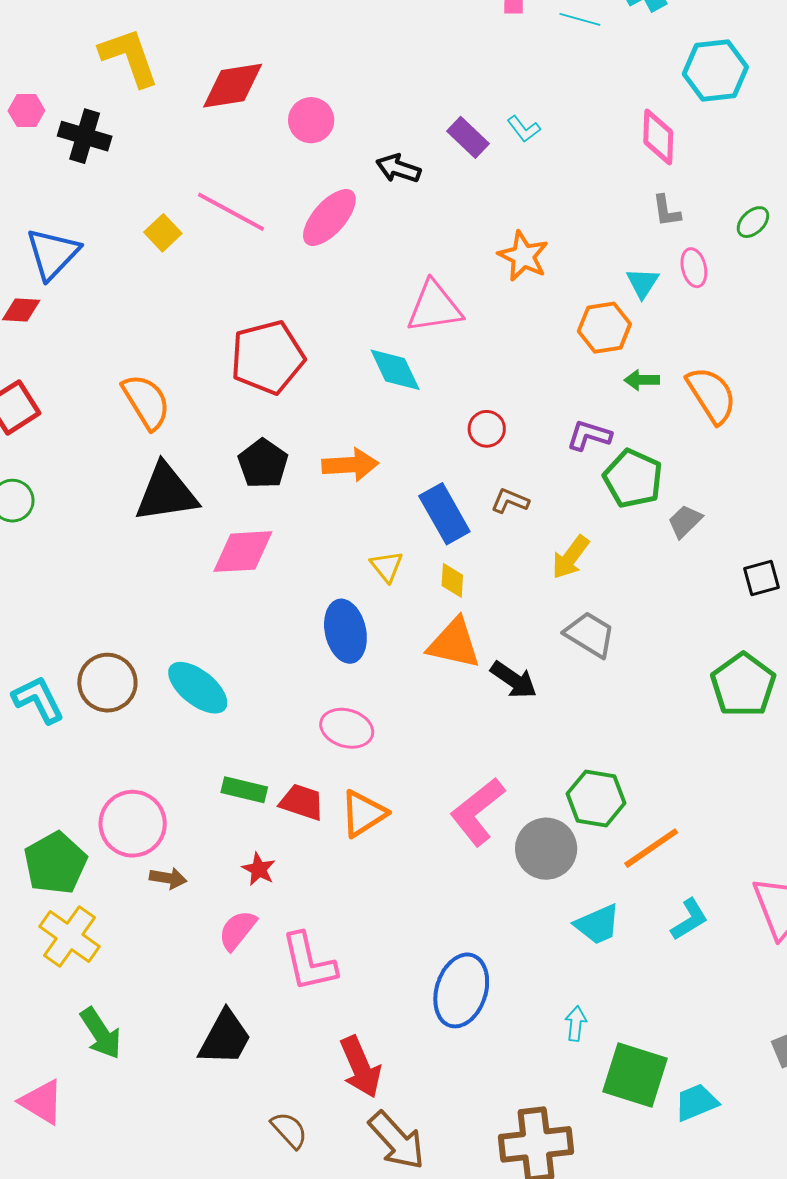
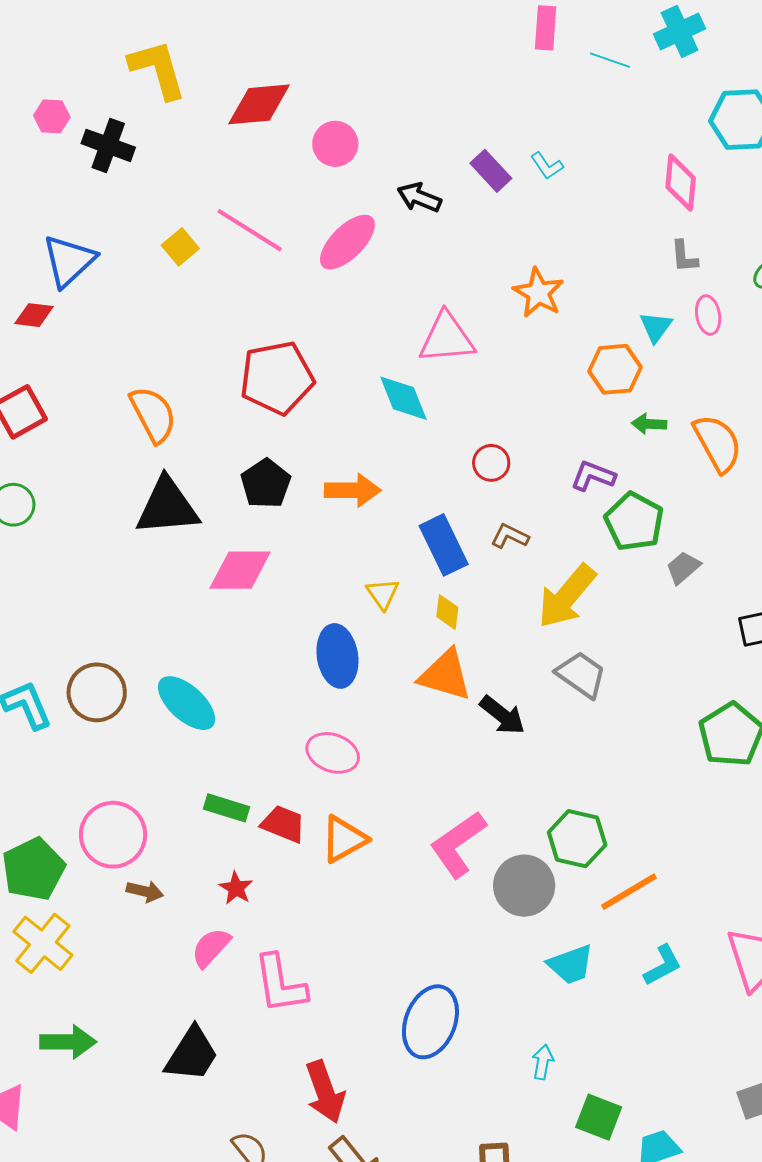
yellow arrow: (570, 557) -> (567, 596), size x1.5
green arrow: (101, 1033) -> (68, 1042), turned -60
green square: (635, 1075) -> (599, 1117), size x0.7

